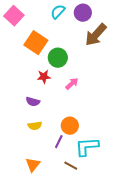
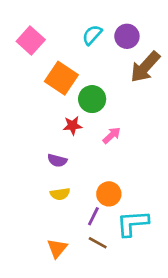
brown line: (71, 166) -> (98, 243), moved

